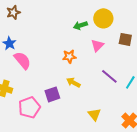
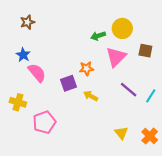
pink triangle: (97, 45) -> (116, 57), size x1.5
purple square: (52, 94) -> (69, 83), moved
yellow triangle: (94, 114) -> (121, 133), moved

